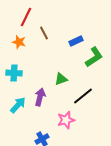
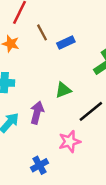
blue rectangle: (76, 41) -> (66, 42), moved

